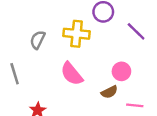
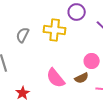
pink semicircle: (72, 74) -> (56, 78), moved

